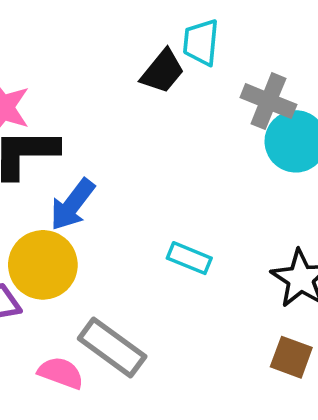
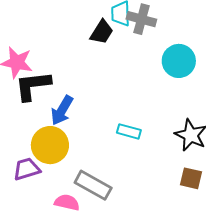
gray cross: (268, 101) -> (141, 19), moved

